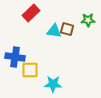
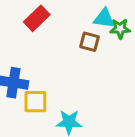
cyan triangle: (54, 31) -> (104, 18), moved

